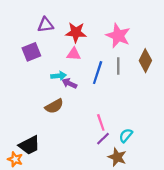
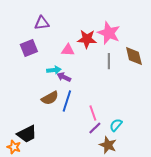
red star: (76, 32) -> (87, 39), moved
brown diamond: (145, 61) -> (134, 56), turned -40
blue line: (98, 73) -> (67, 101), moved

